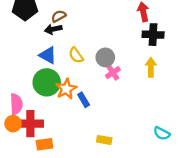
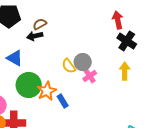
black cross: (153, 35) -> (127, 41), turned 30
blue triangle: (48, 55) -> (15, 58), moved
yellow semicircle: (76, 55) -> (69, 66), moved

